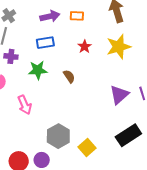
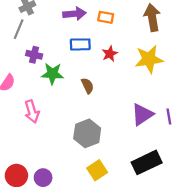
blue rectangle: (45, 43) -> (80, 44), moved
purple cross: (11, 56) -> (34, 55), moved
gray hexagon: (58, 136) -> (87, 133), moved

